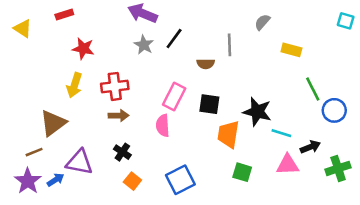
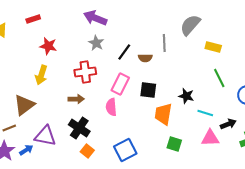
gray semicircle: (262, 22) -> (190, 25), size x1.6
black line: (174, 39) -> (124, 52), moved
red cross: (115, 86) -> (85, 72), moved
green line: (313, 89) -> (219, 78), moved
black star: (257, 112) -> (186, 96), size x0.7
black cross: (122, 152) -> (79, 128), size x1.5

